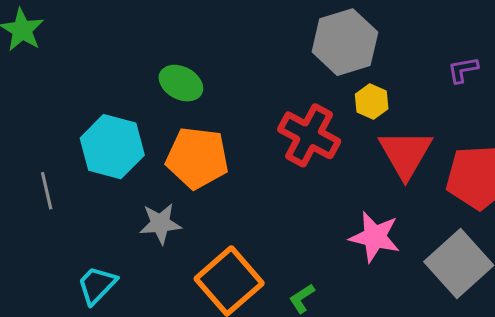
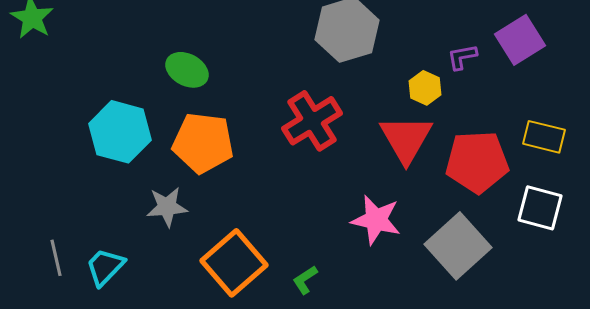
yellow hexagon: (372, 102) -> (425, 88), moved
red cross: (309, 135) -> (312, 121), turned 30
gray line: (47, 191) -> (56, 258), moved

